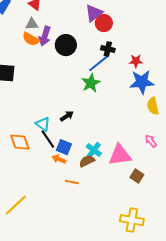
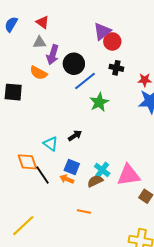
orange semicircle: (31, 39) -> (38, 73), moved
blue line: (99, 63) -> (85, 81), moved
black line: (48, 139) -> (42, 175), moved
orange line: (72, 182) -> (84, 211), moved

